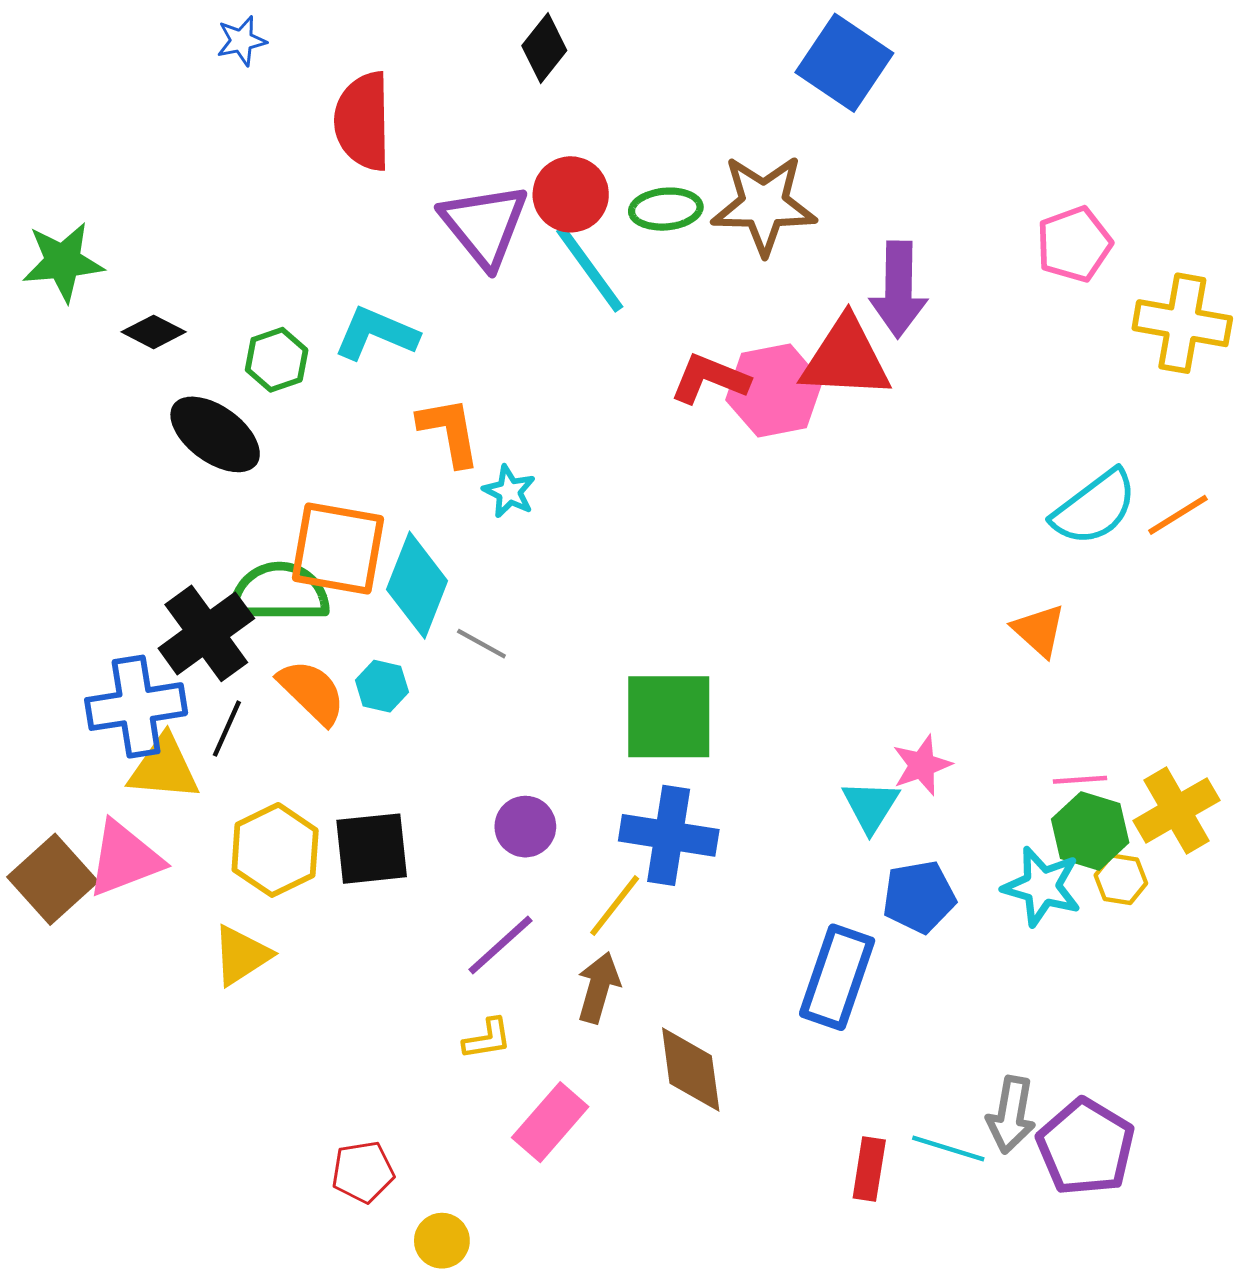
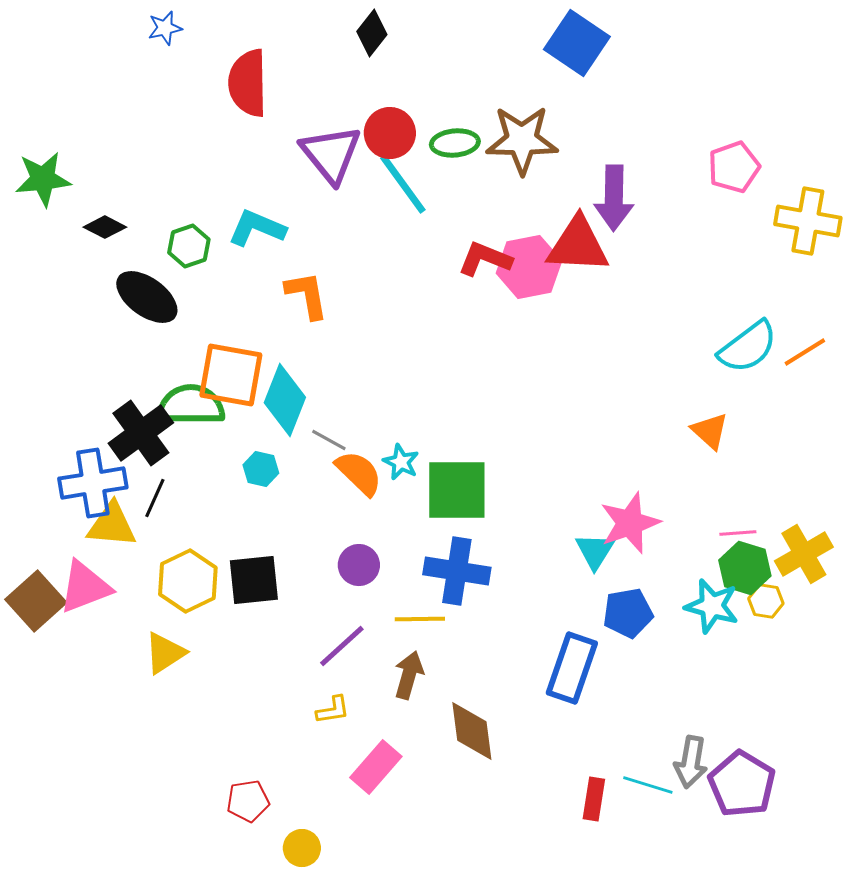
cyan star: (509, 491) -> (401, 462), moved
orange semicircle: (312, 692) -> (359, 473), moved
pink star: (922, 765) -> (630, 523), size x1.5
yellow line: (615, 906) -> (420, 619), turned 51

